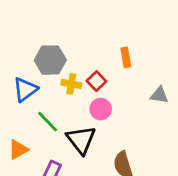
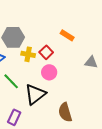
orange rectangle: (126, 57) -> (67, 35), turned -48
black triangle: (81, 140) -> (35, 94), turned 30

